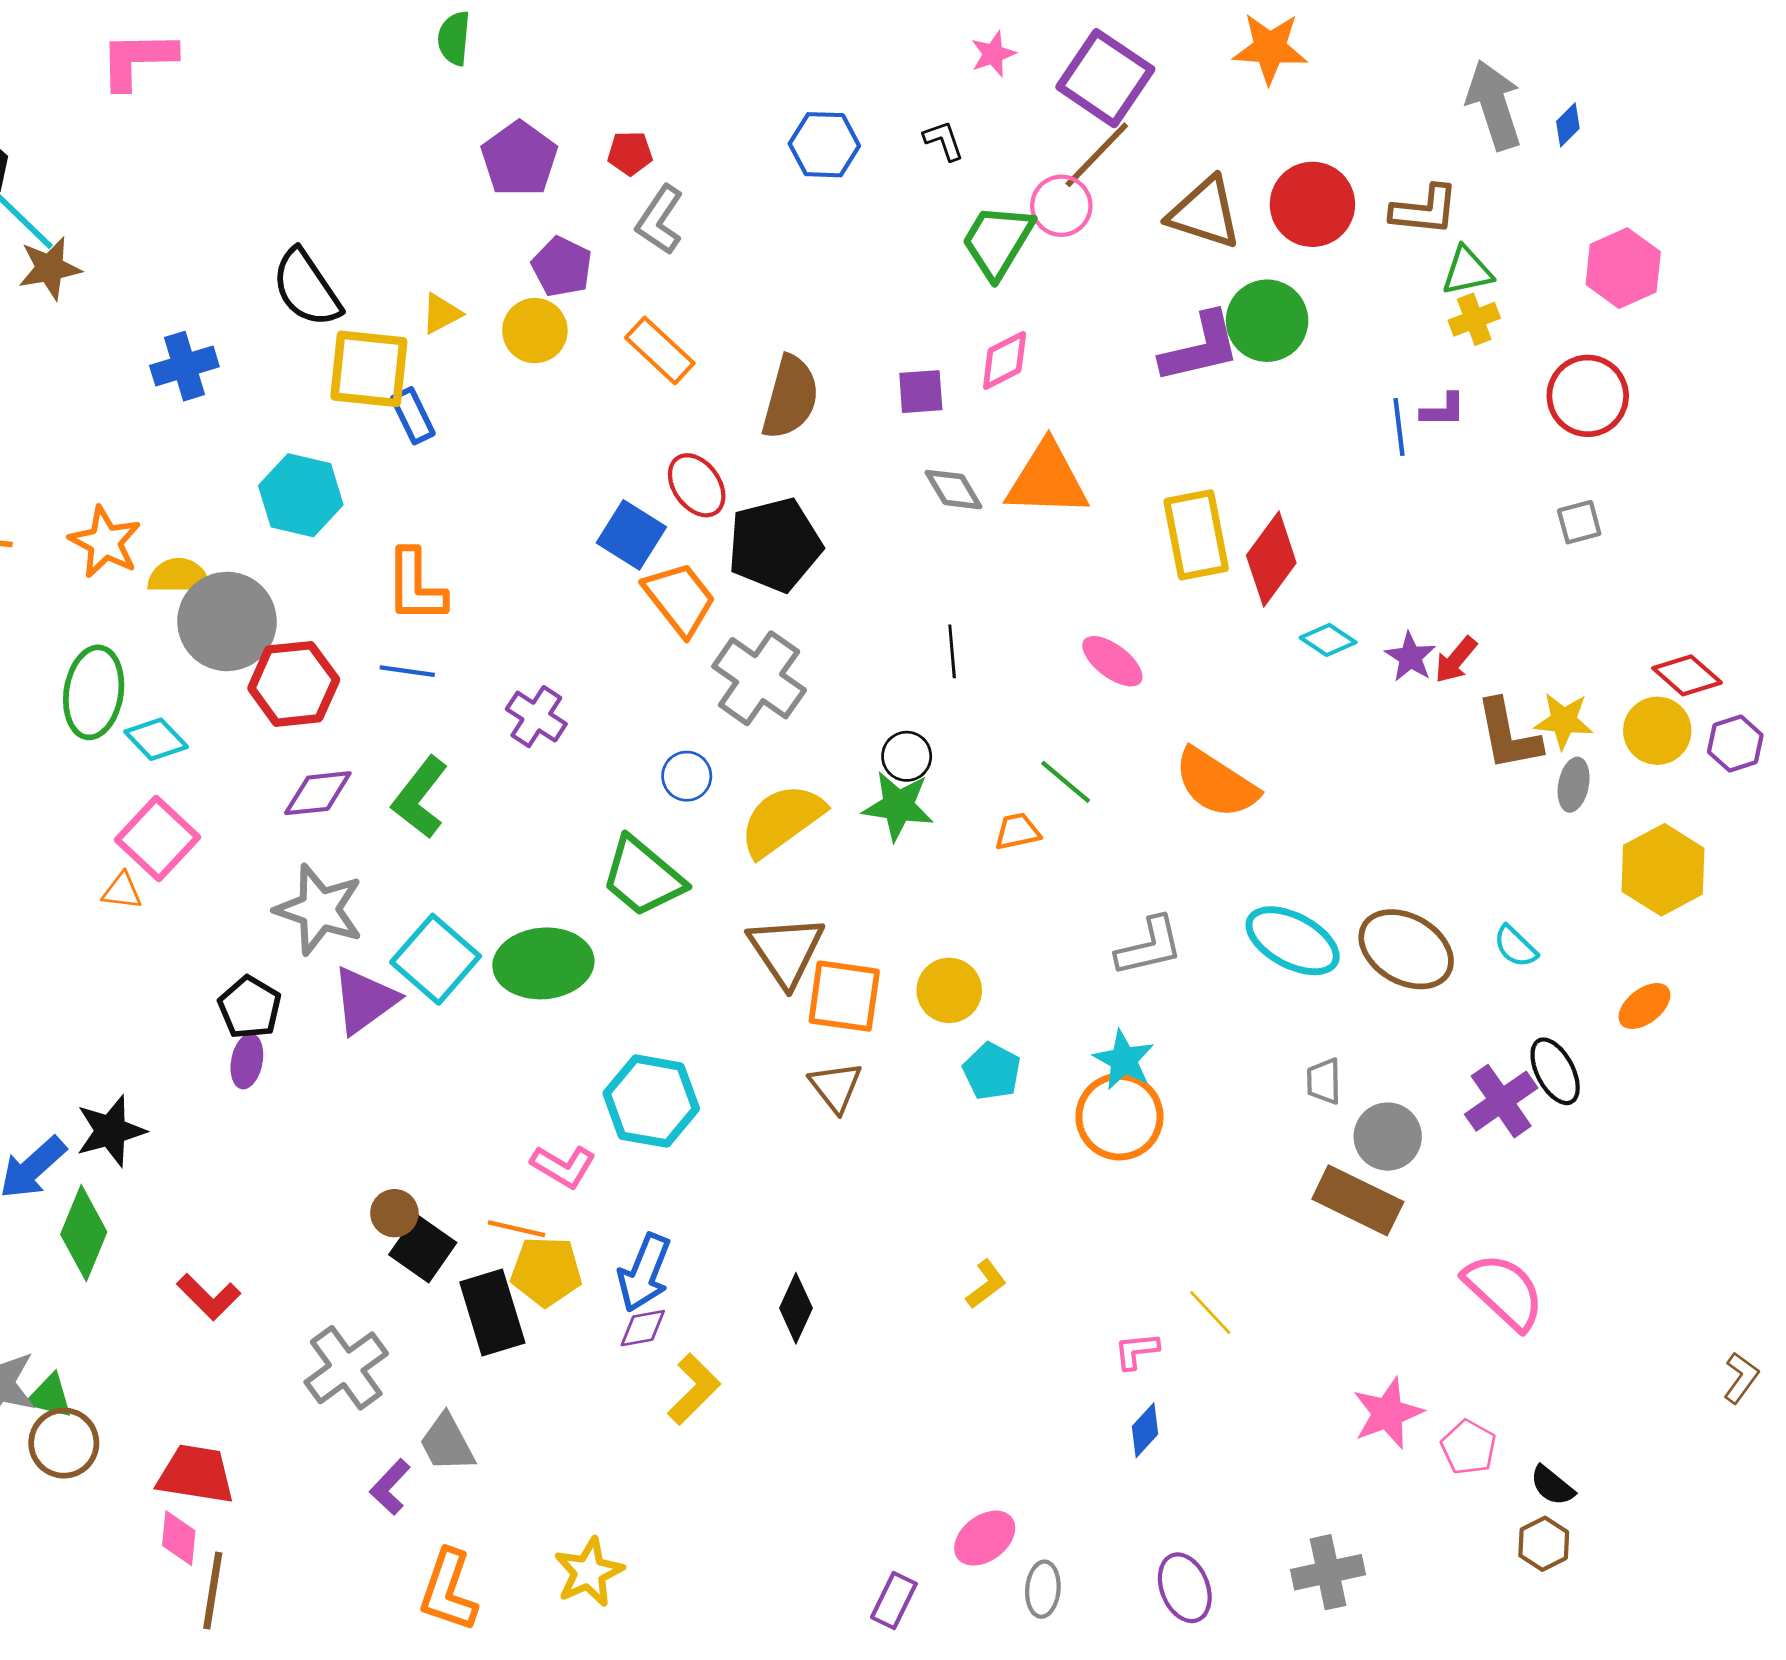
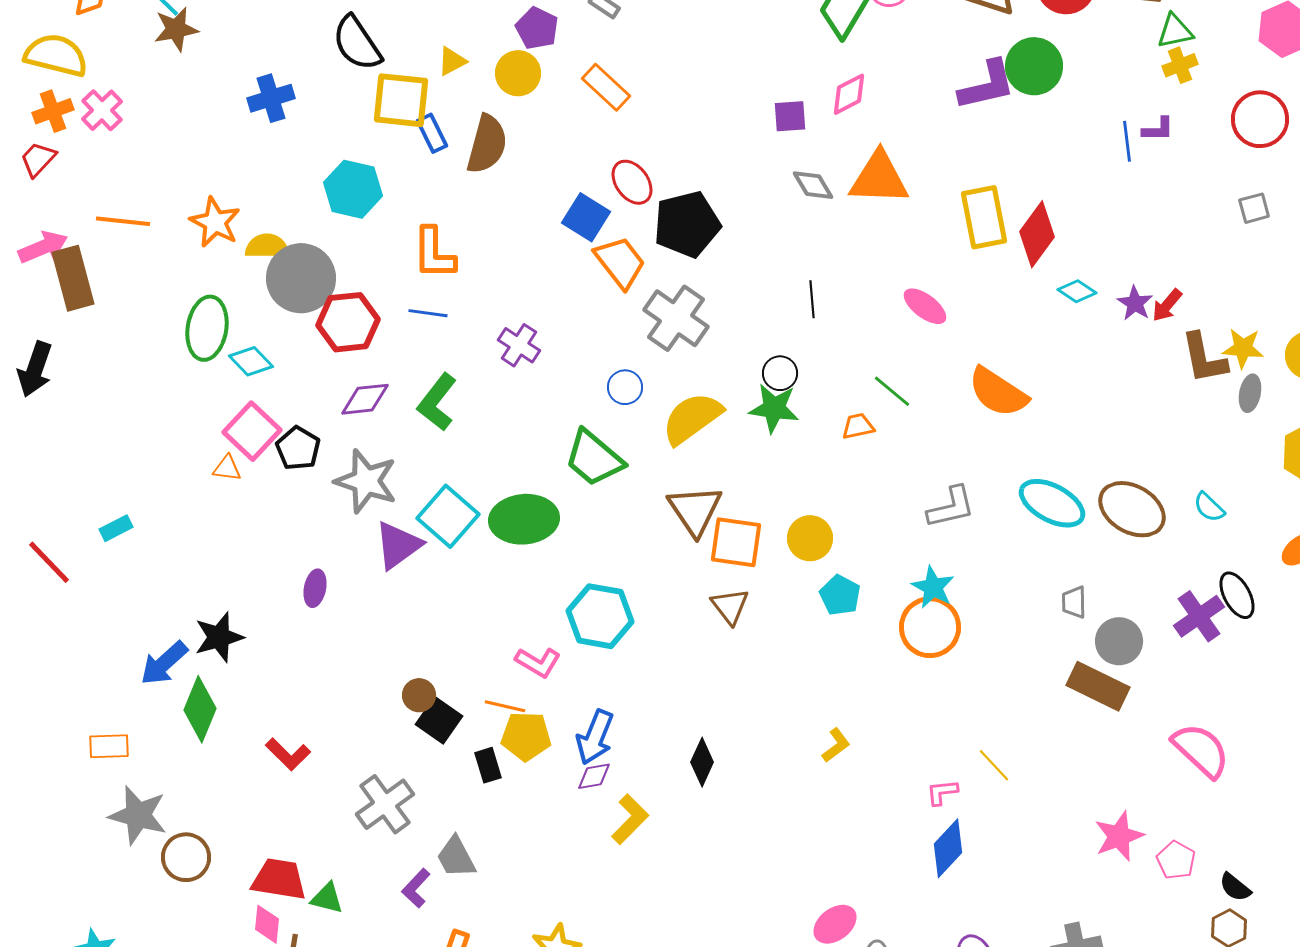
brown semicircle: (790, 397) -> (487, 144), moved
black pentagon: (250, 1007) -> (298, 448), moved
black rectangle: (492, 1312) -> (488, 765), size x0.6
green triangle: (50, 1396) -> (327, 898), moved
blue diamond: (1145, 1430) -> (948, 848), size x1.5

